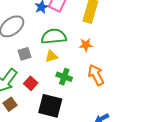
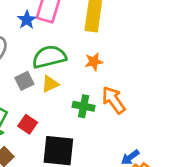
gray square: (24, 54) -> (24, 81), moved
green cross: (64, 77) -> (84, 106), moved

